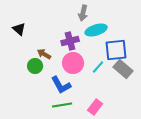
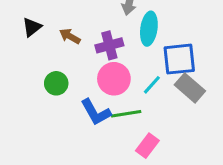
black triangle: (19, 29) -> (32, 27), turned 40
cyan ellipse: (96, 30) -> (149, 29), turned -65
brown arrow: (44, 54) -> (70, 36), moved
green line: (62, 105) -> (126, 114), moved

